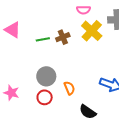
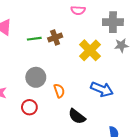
yellow cross: (92, 31) -> (90, 50), moved
red circle: (45, 97) -> (29, 107), moved

